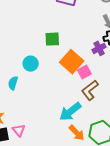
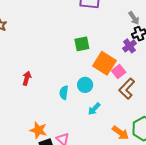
cyan circle: (31, 64) -> (85, 85), moved
cyan semicircle: (13, 83) -> (64, 93), moved
cyan arrow: (70, 112) -> (94, 109), moved, size x0.6

